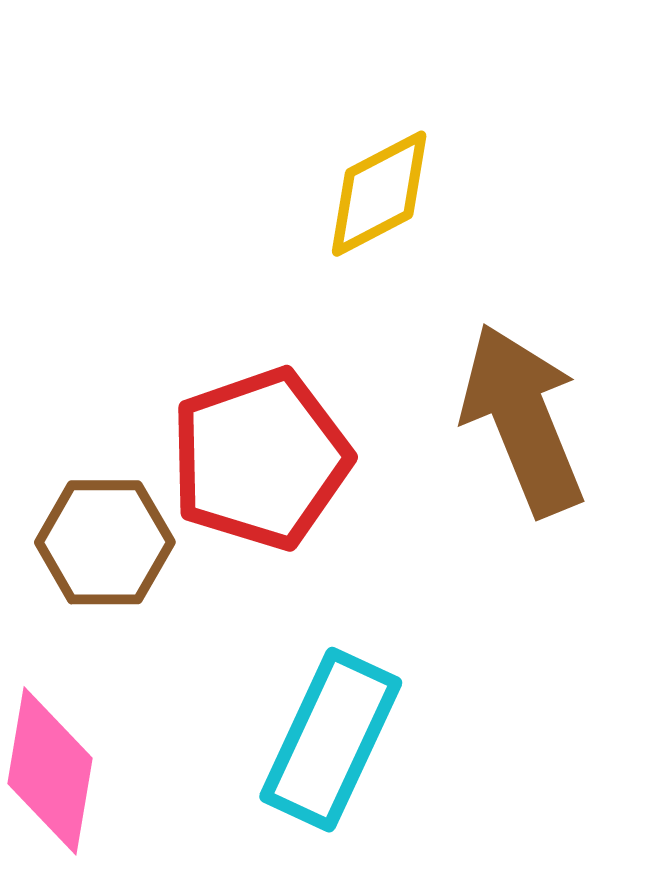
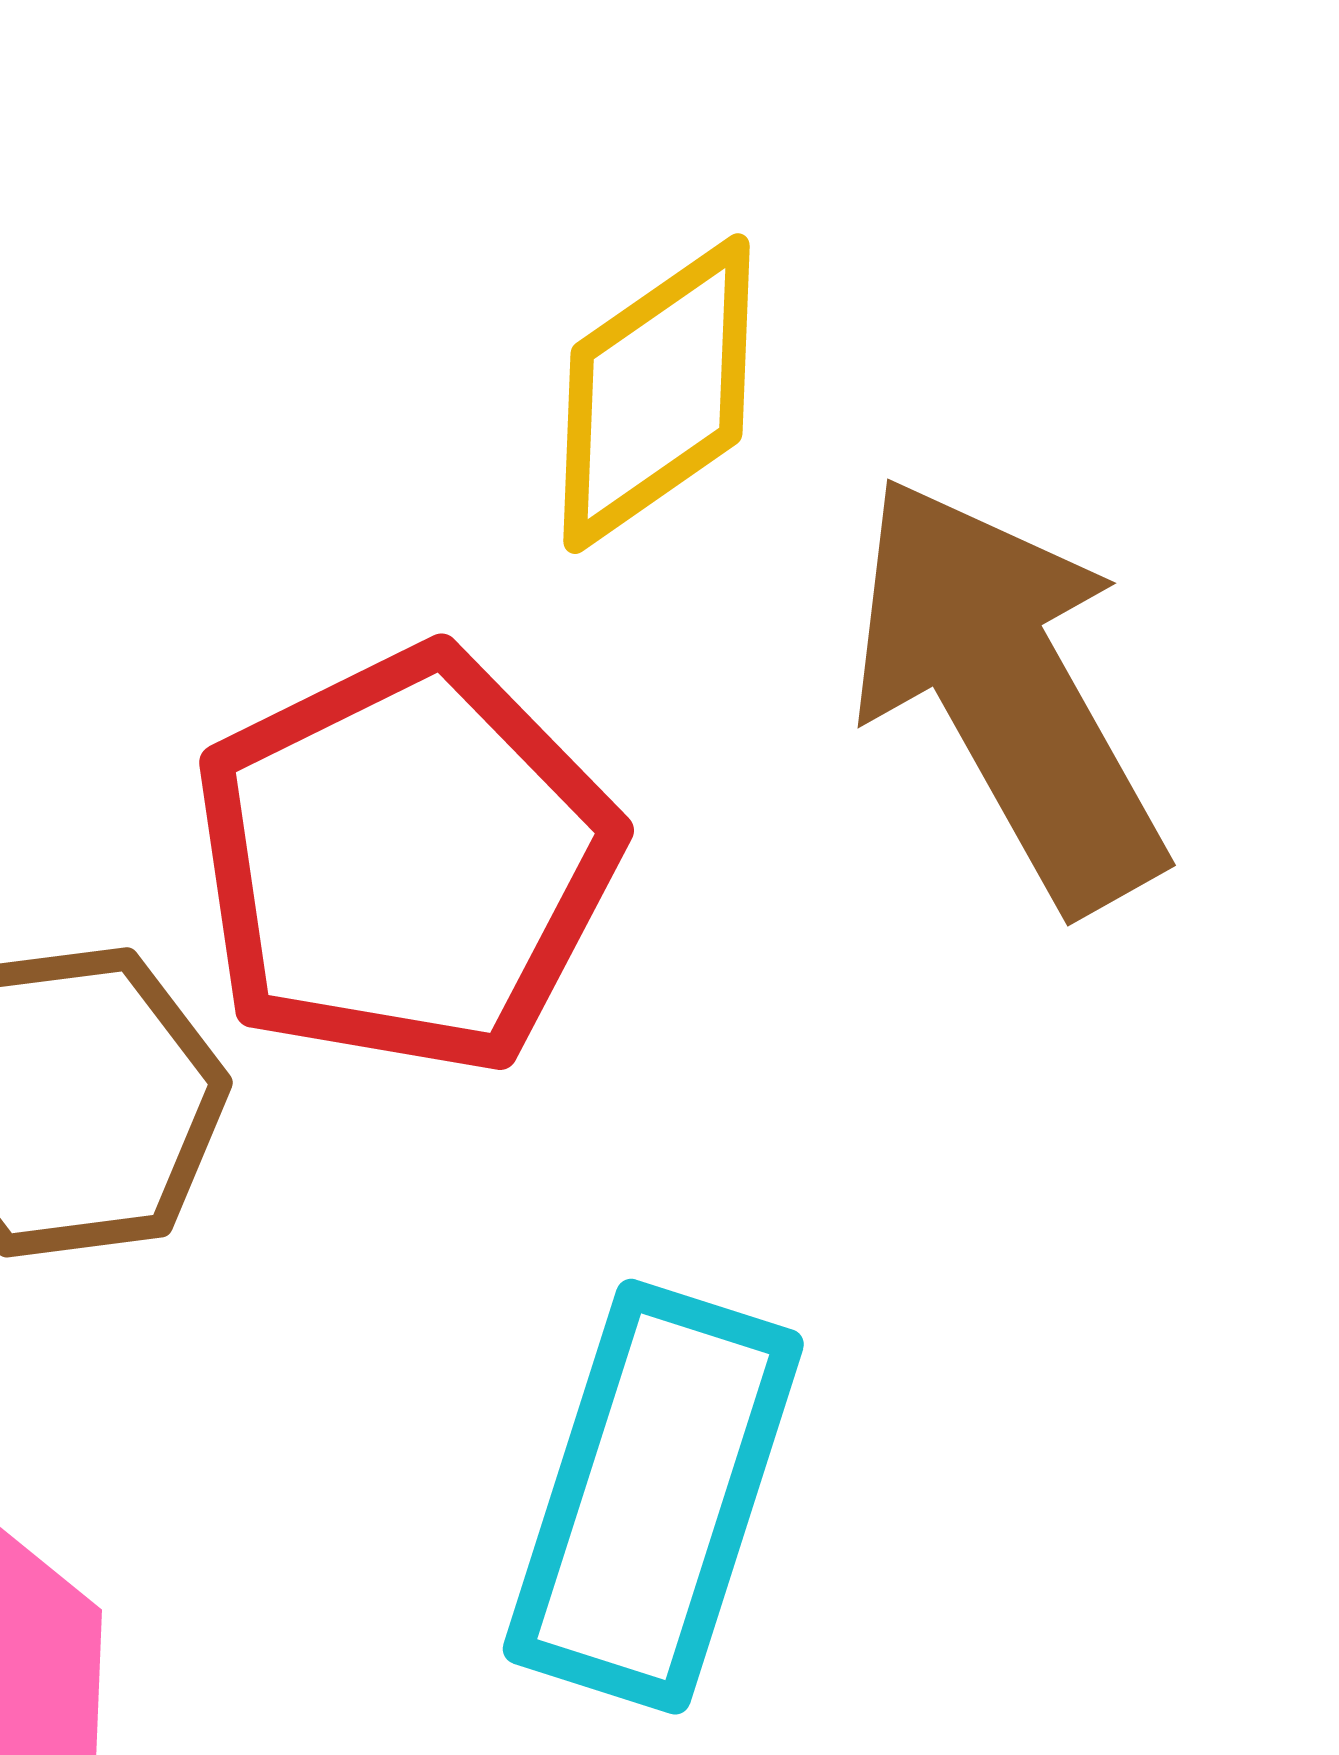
yellow diamond: (379, 194) -> (656, 394), moved

